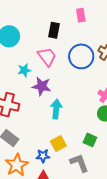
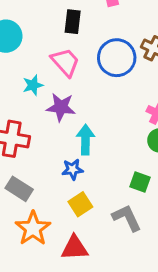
yellow square: (58, 143) -> (80, 204), moved
blue star: (43, 156) -> (72, 169), moved

